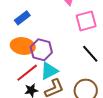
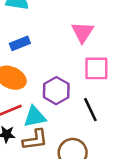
purple hexagon: (41, 50) -> (56, 91), moved

